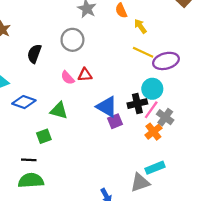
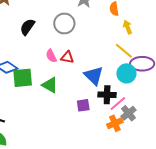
cyan circle: (152, 89) -> (126, 73), moved
blue triangle: (107, 107) -> (94, 76), moved
green triangle: (59, 111) -> (50, 85), moved
green square: (44, 136) -> (23, 78), moved, size x1.5

